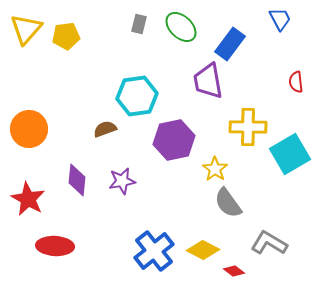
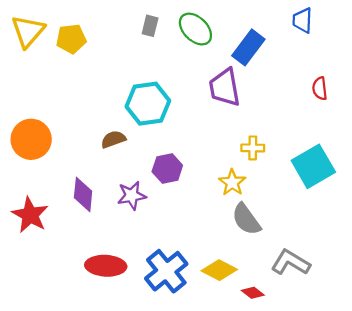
blue trapezoid: (280, 19) -> (302, 20), turned -150
yellow cross: (248, 127) -> (253, 148), moved, size x0.6
purple hexagon: (174, 140) -> (167, 168), moved, size x0.7
red ellipse: (55, 246) -> (106, 266), moved

